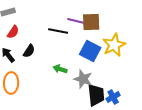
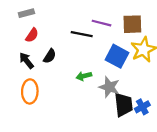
brown square: (91, 22) -> (132, 24), moved
green arrow: (60, 69) -> (84, 76), turned -32

